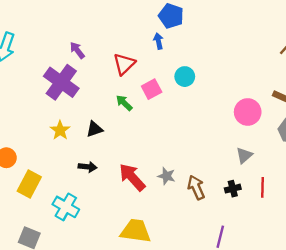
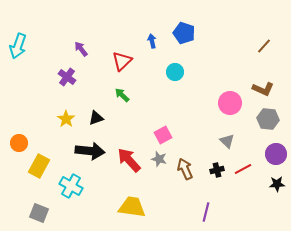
blue pentagon: (171, 16) -> (184, 33), moved
purple cross: (61, 82) -> (67, 77), size x0.6
pink square: (152, 89) -> (163, 135), moved
gray triangle: (244, 155) -> (227, 141), turned -35
black arrow: (88, 167) -> (90, 151), size x1.8
red line: (263, 187) -> (243, 169), turned 60

